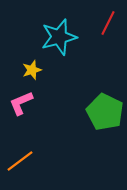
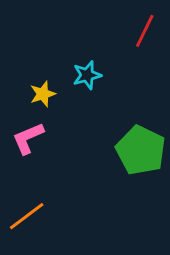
cyan star: (59, 37) -> (87, 75), moved, size x0.6

